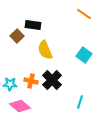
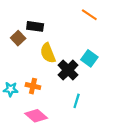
black cross: (52, 80) -> (68, 70), moved
cyan line: (80, 102) -> (77, 101), moved
pink diamond: (20, 106) -> (36, 116), moved

